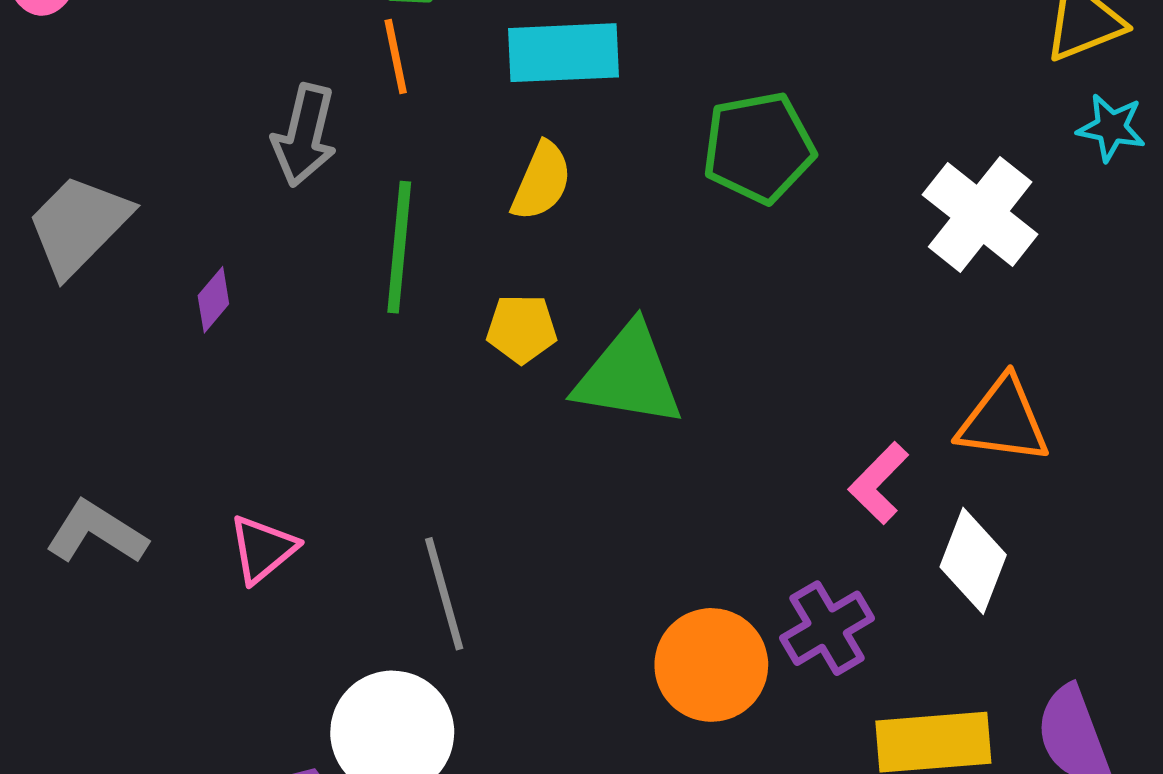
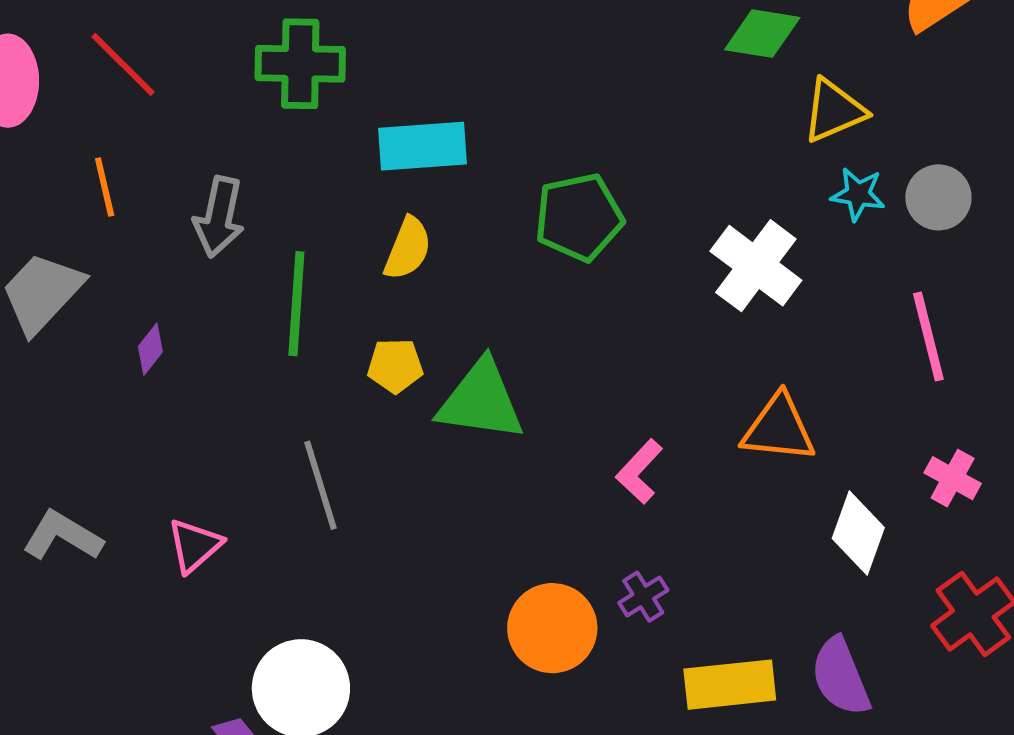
orange line: (396, 57) -> (105, 187), moved
pink L-shape: (879, 483) -> (639, 471), moved
white diamond: (973, 561) -> (858, 533), moved
gray line: (444, 594) -> (320, 485), moved
purple cross: (827, 628) -> (643, 597), size x0.7

